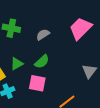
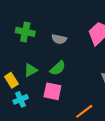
gray semicircle: (43, 35) -> (59, 39), turned -136

